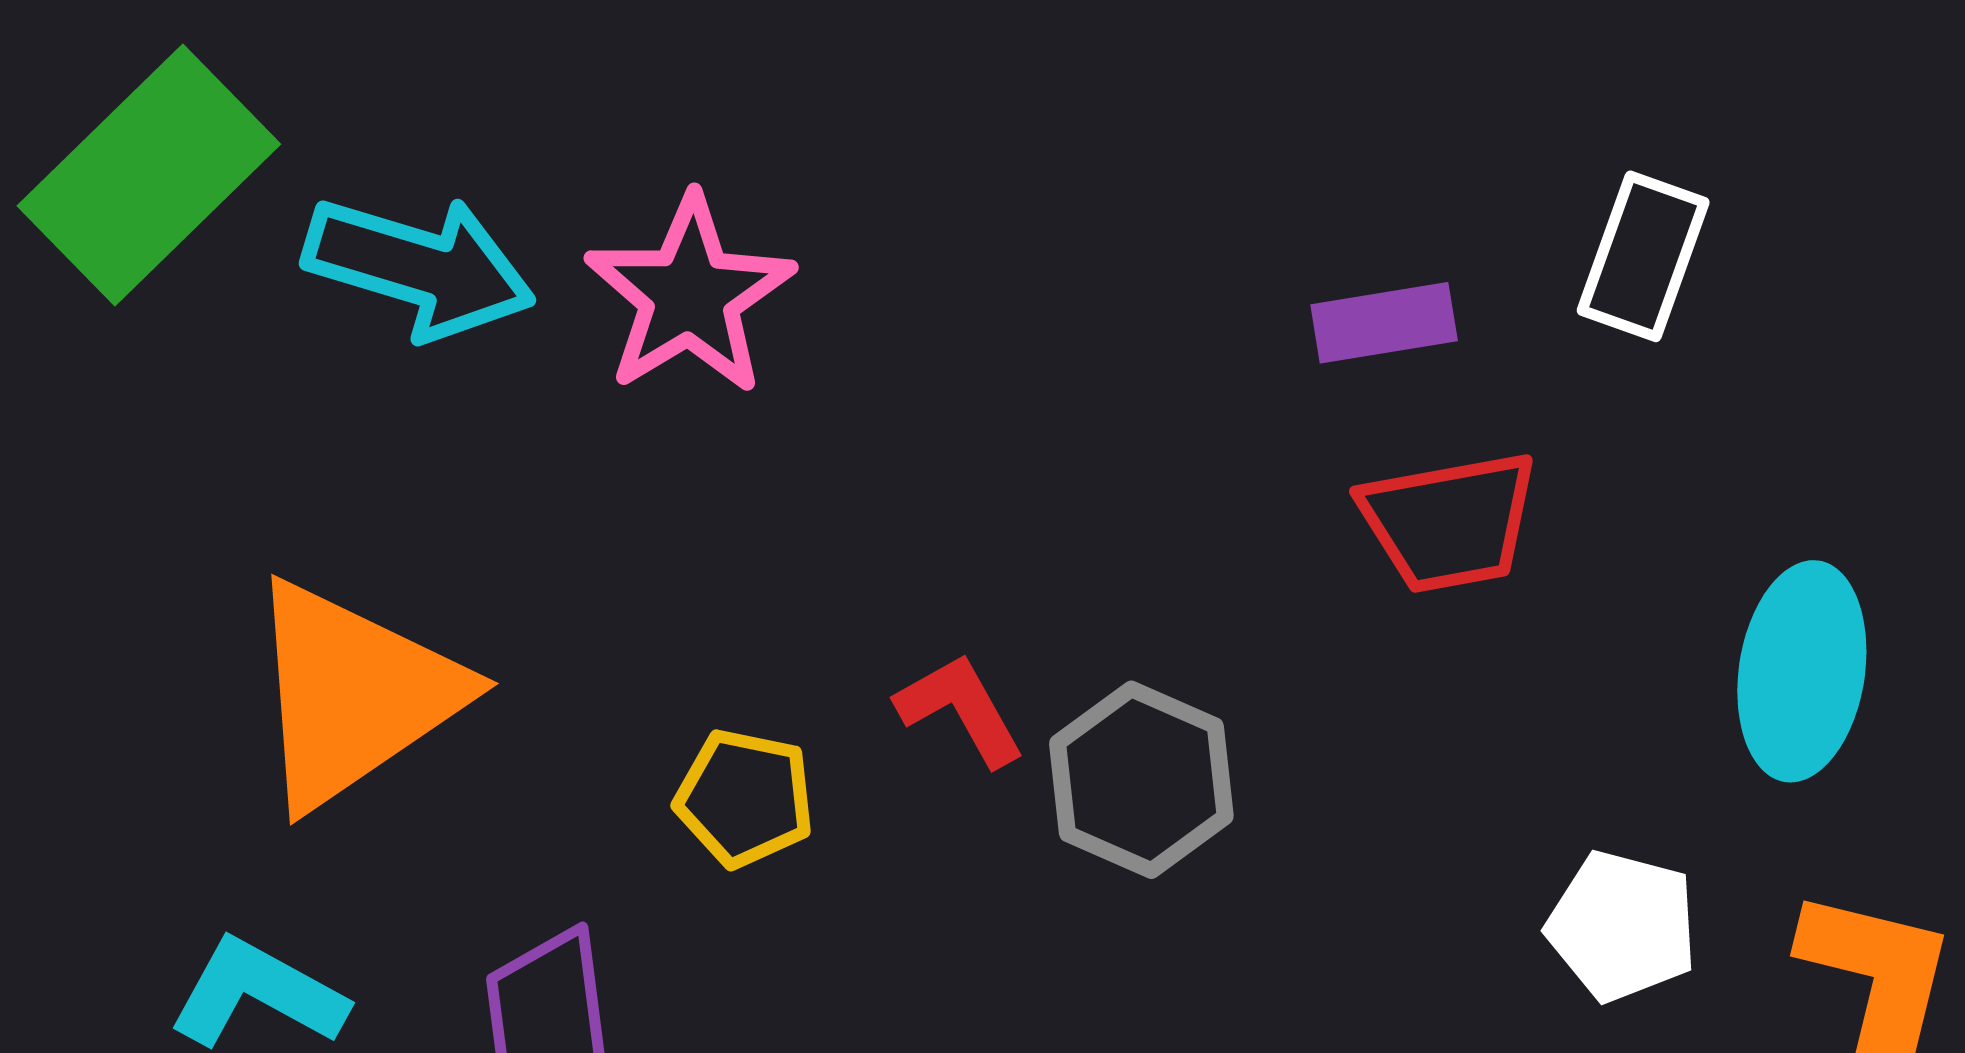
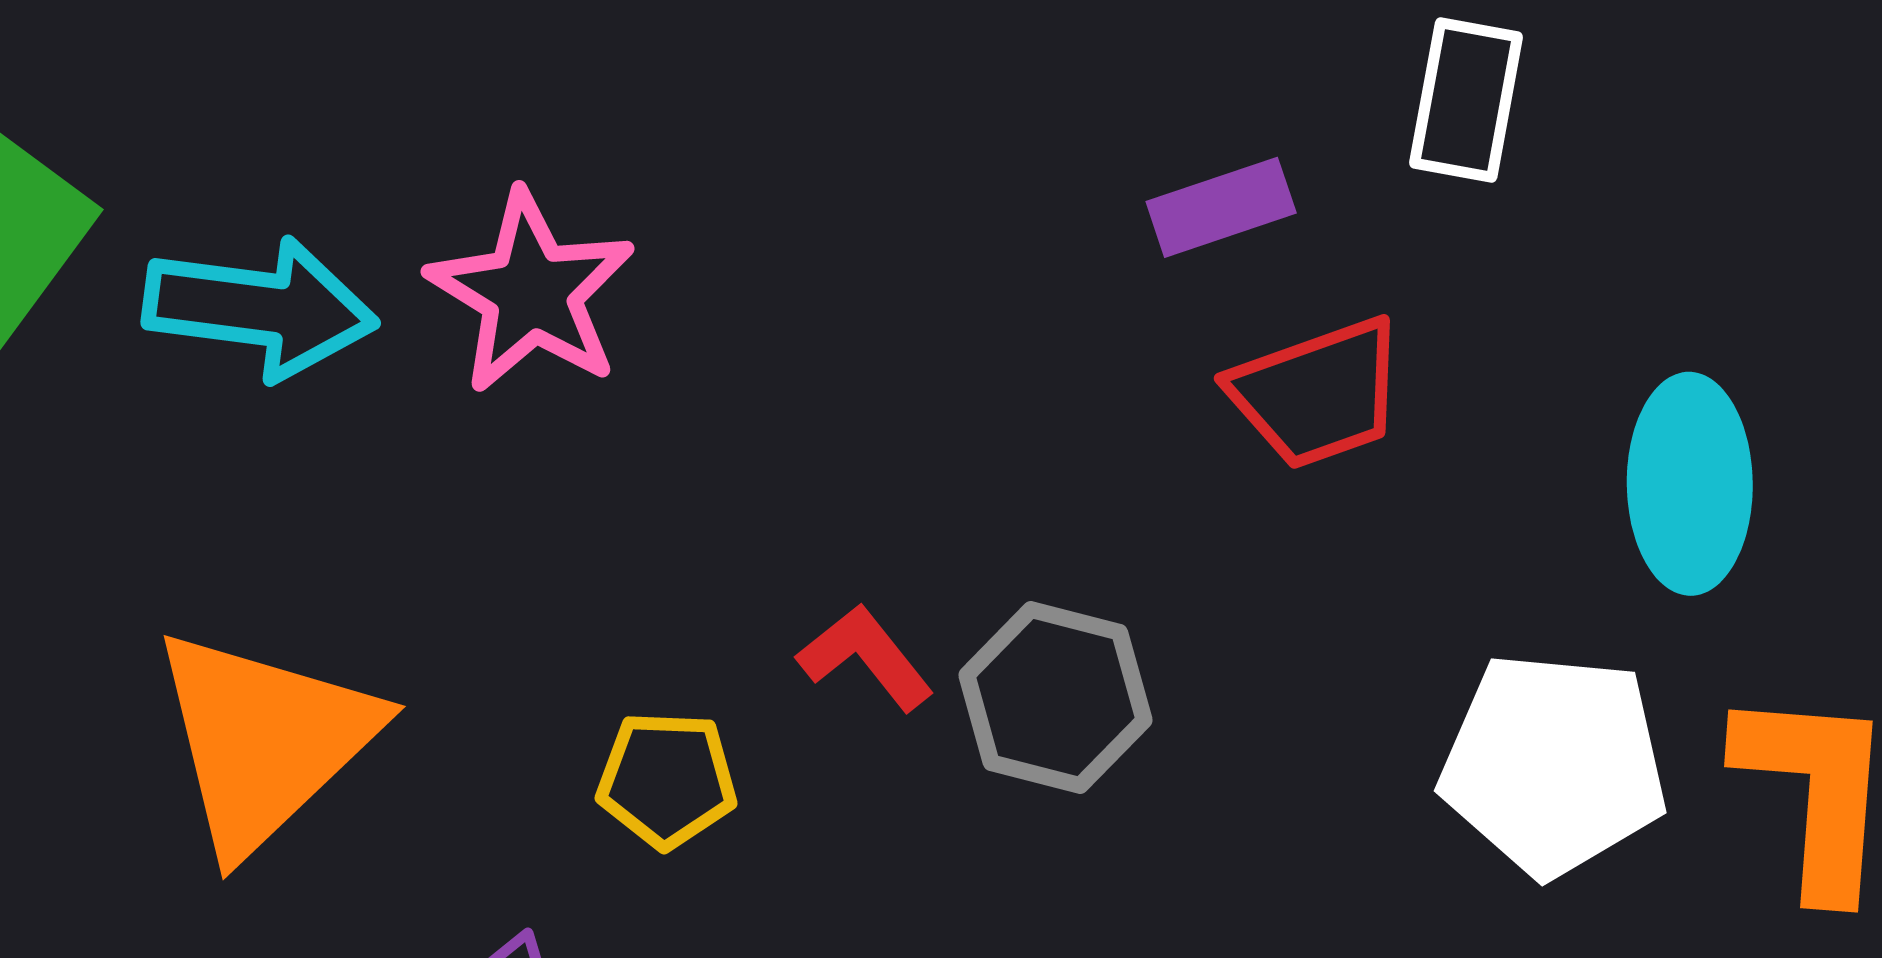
white pentagon: (1622, 926) -> (1554, 764), size x1.5

